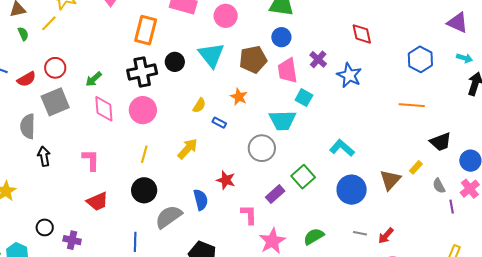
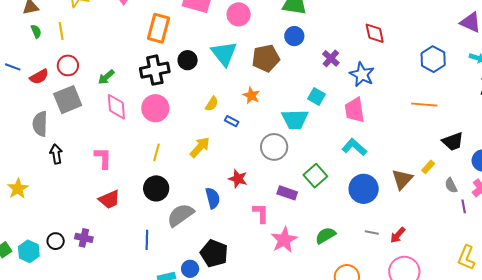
yellow line: (49, 23) -> (61, 31), moved, turned -54
pink trapezoid: (287, 71) -> (355, 110), moved
purple rectangle: (275, 194) -> (287, 193), turned 60
black circle: (45, 227) -> (56, 241), moved

